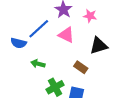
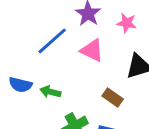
blue semicircle: (19, 43) -> (20, 85), moved

